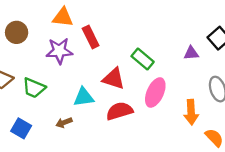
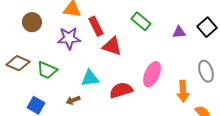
purple triangle: (191, 53) -> (179, 32), moved
green rectangle: (143, 59) -> (141, 21), moved
red triangle: (114, 79) -> (112, 46), moved

